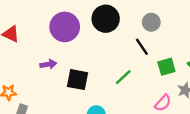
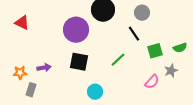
purple circle: (65, 27) -> (76, 30), moved
purple arrow: (48, 64) -> (44, 68), moved

